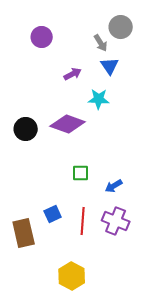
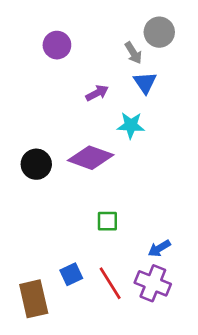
blue arrow: (114, 186) -> (159, 248), moved
red line: (83, 221) -> (110, 283), turned -36

